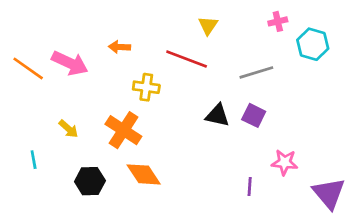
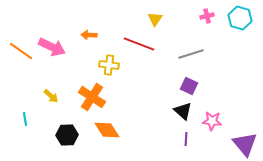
cyan hexagon: (313, 44) -> (240, 18), moved
black triangle: (217, 115) -> (183, 111), moved, turned 30

